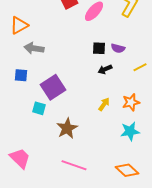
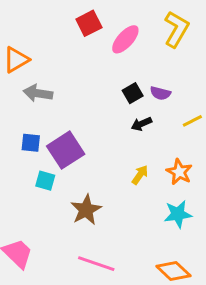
black square: (99, 48) -> (133, 93), turned -32
blue square: (21, 75) -> (31, 143), moved
orange star: (131, 102) -> (179, 172), turned -30

